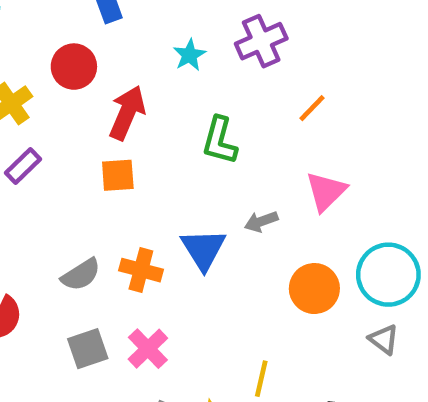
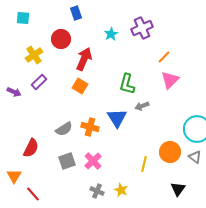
green L-shape: (220, 141) -> (127, 84), moved
orange square: (118, 175) -> (80, 86), turned 35
pink triangle: (326, 191) -> (170, 80), moved
orange circle: (314, 289) -> (170, 152), moved
yellow line: (261, 379) -> (144, 164), moved

